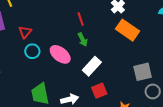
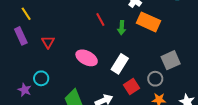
green arrow: (83, 40) -> (122, 28), moved, turned 40
cyan circle: (32, 51) -> (41, 78), moved
gray circle: (153, 91) -> (155, 79), moved

